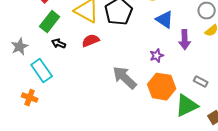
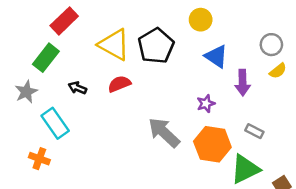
green rectangle: (50, 22) -> (46, 58), moved
gray rectangle: (201, 82) -> (254, 131), moved

